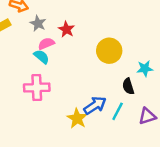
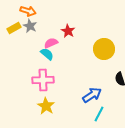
gray star: (38, 23) -> (30, 26), moved
cyan line: (118, 111) -> (99, 114), moved
yellow star: (77, 118) -> (46, 106), moved

